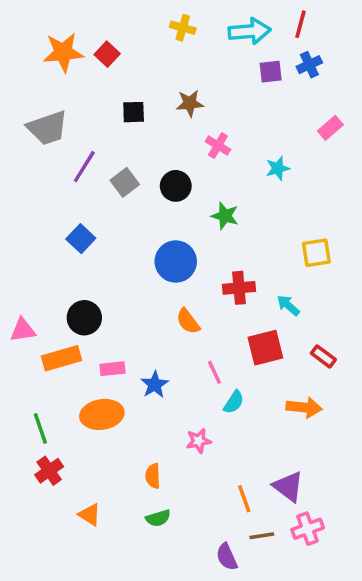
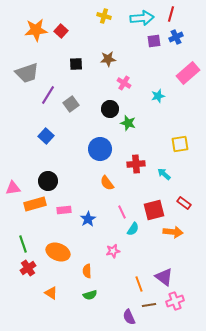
pink rectangle: (330, 128) -> (188, 73), size x1.6
black circle: (176, 186) -> (110, 109), moved
red square: (265, 348) -> (154, 210), moved
orange ellipse: (102, 414) -> (58, 252), moved, turned 30

